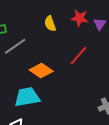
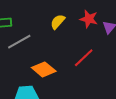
yellow semicircle: (50, 24) -> (58, 22), turned 56

